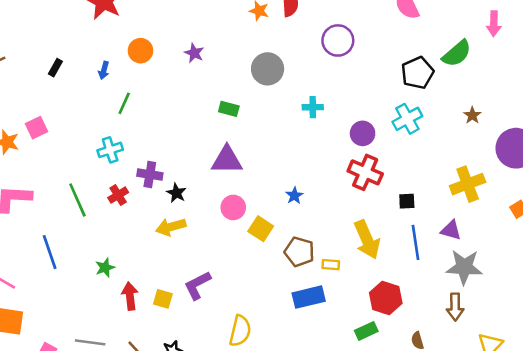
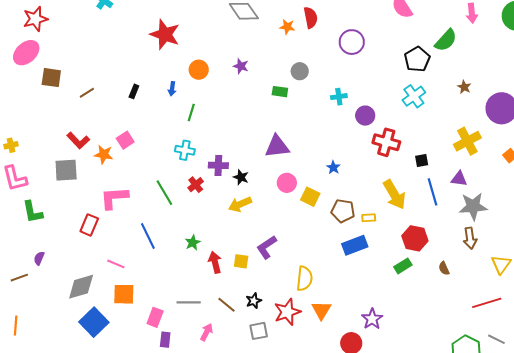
gray circle: (268, 69) -> (300, 71), size x0.7
green rectangle: (229, 109) -> (280, 92), moved
purple circle: (363, 133) -> (365, 116), moved
cyan cross: (110, 150) -> (185, 150), turned 36

